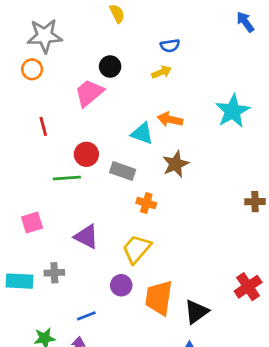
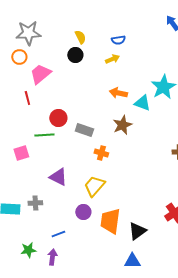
yellow semicircle: (117, 14) -> (80, 37), moved
pink trapezoid: (89, 93) -> (40, 74), moved
cyan triangle: (142, 133) -> (142, 103), moved
pink square: (32, 223) -> (21, 153), moved

